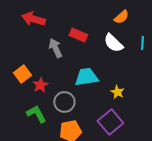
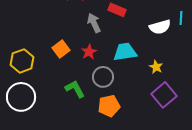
white semicircle: (113, 43) -> (160, 27), moved, turned -60
red star: (40, 85) -> (89, 52), moved
purple square: (110, 122) -> (164, 95), moved

